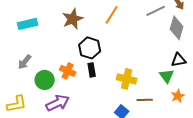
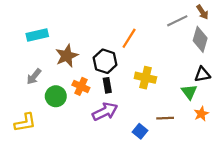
orange line: (112, 15) -> (129, 38), moved
brown star: (73, 19) -> (67, 56), moved
yellow cross: (127, 79) -> (145, 78), moved
purple arrow: (58, 103) -> (105, 112), moved

